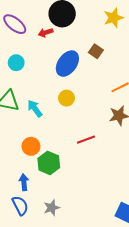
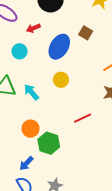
red arrow: (46, 33) -> (33, 28), moved
cyan circle: (16, 63) -> (20, 51), moved
blue arrow: (24, 182) -> (26, 163), turned -126

